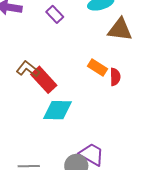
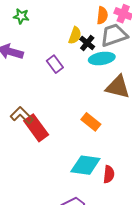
red semicircle: (115, 77) -> (109, 174), moved
cyan diamond: (58, 110) -> (85, 165), moved

